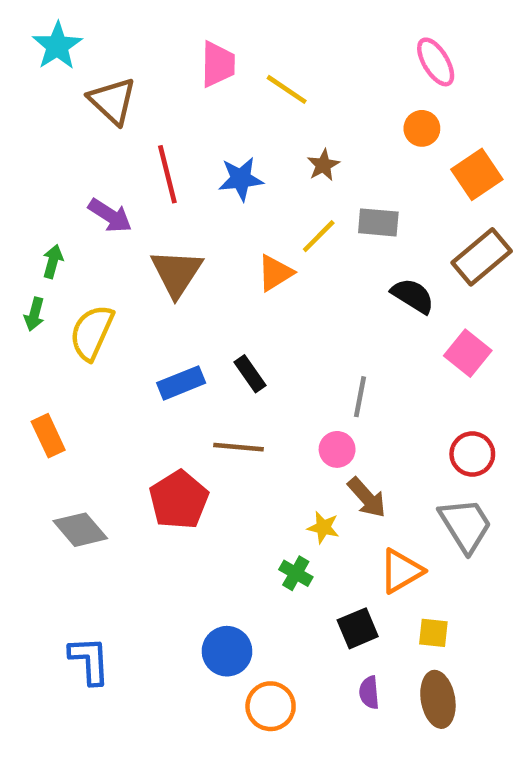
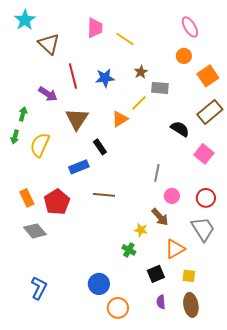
gray rectangle: (378, 222) -> (160, 88), moved
black rectangle: (250, 374) -> (100, 147), moved
orange rectangle: (48, 436) -> (27, 198), moved
pink circle: (337, 449) -> (172, 196), moved
red pentagon: (179, 500) -> (57, 202), moved
blue L-shape: (89, 660) -> (39, 288), turned 30

